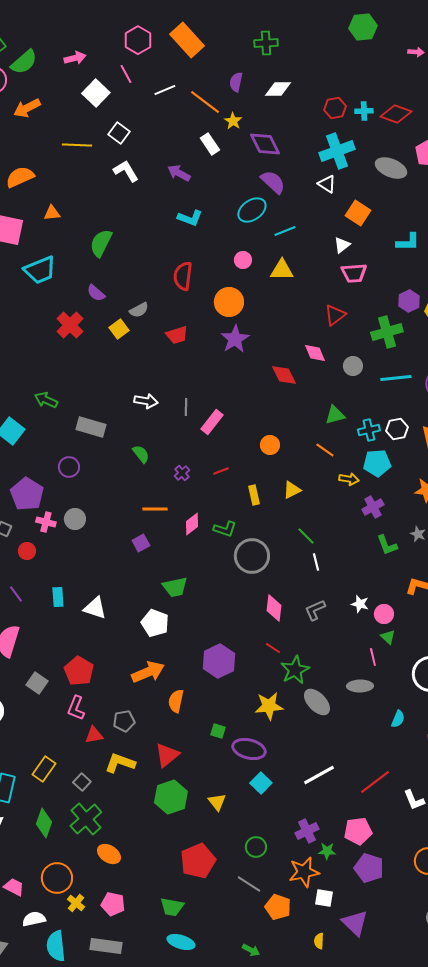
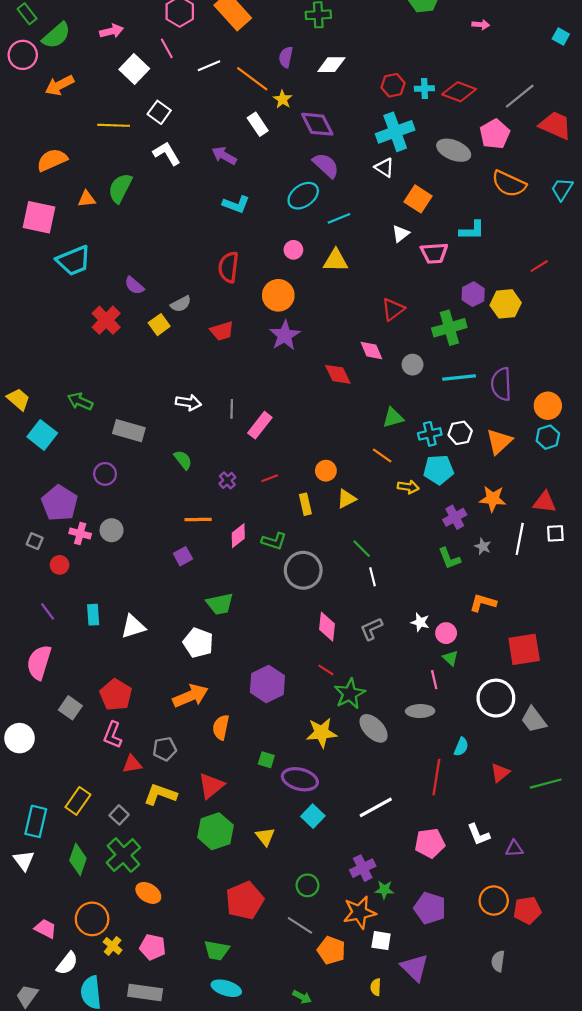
green semicircle: (101, 243) -> (120, 188), moved
pink trapezoid: (354, 273) -> (434, 253), moved
orange circle: (270, 445) -> (326, 471), moved
purple cross: (373, 507) -> (455, 517), moved
white triangle: (95, 608) -> (133, 627), turned -35
red line: (375, 782) -> (436, 777), moved, turned -44
pink pentagon: (358, 831) -> (430, 843), moved
white semicircle: (34, 919) -> (67, 963), turned 140

